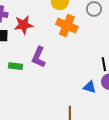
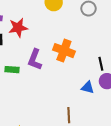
orange cross: (67, 25) -> (64, 51), moved

